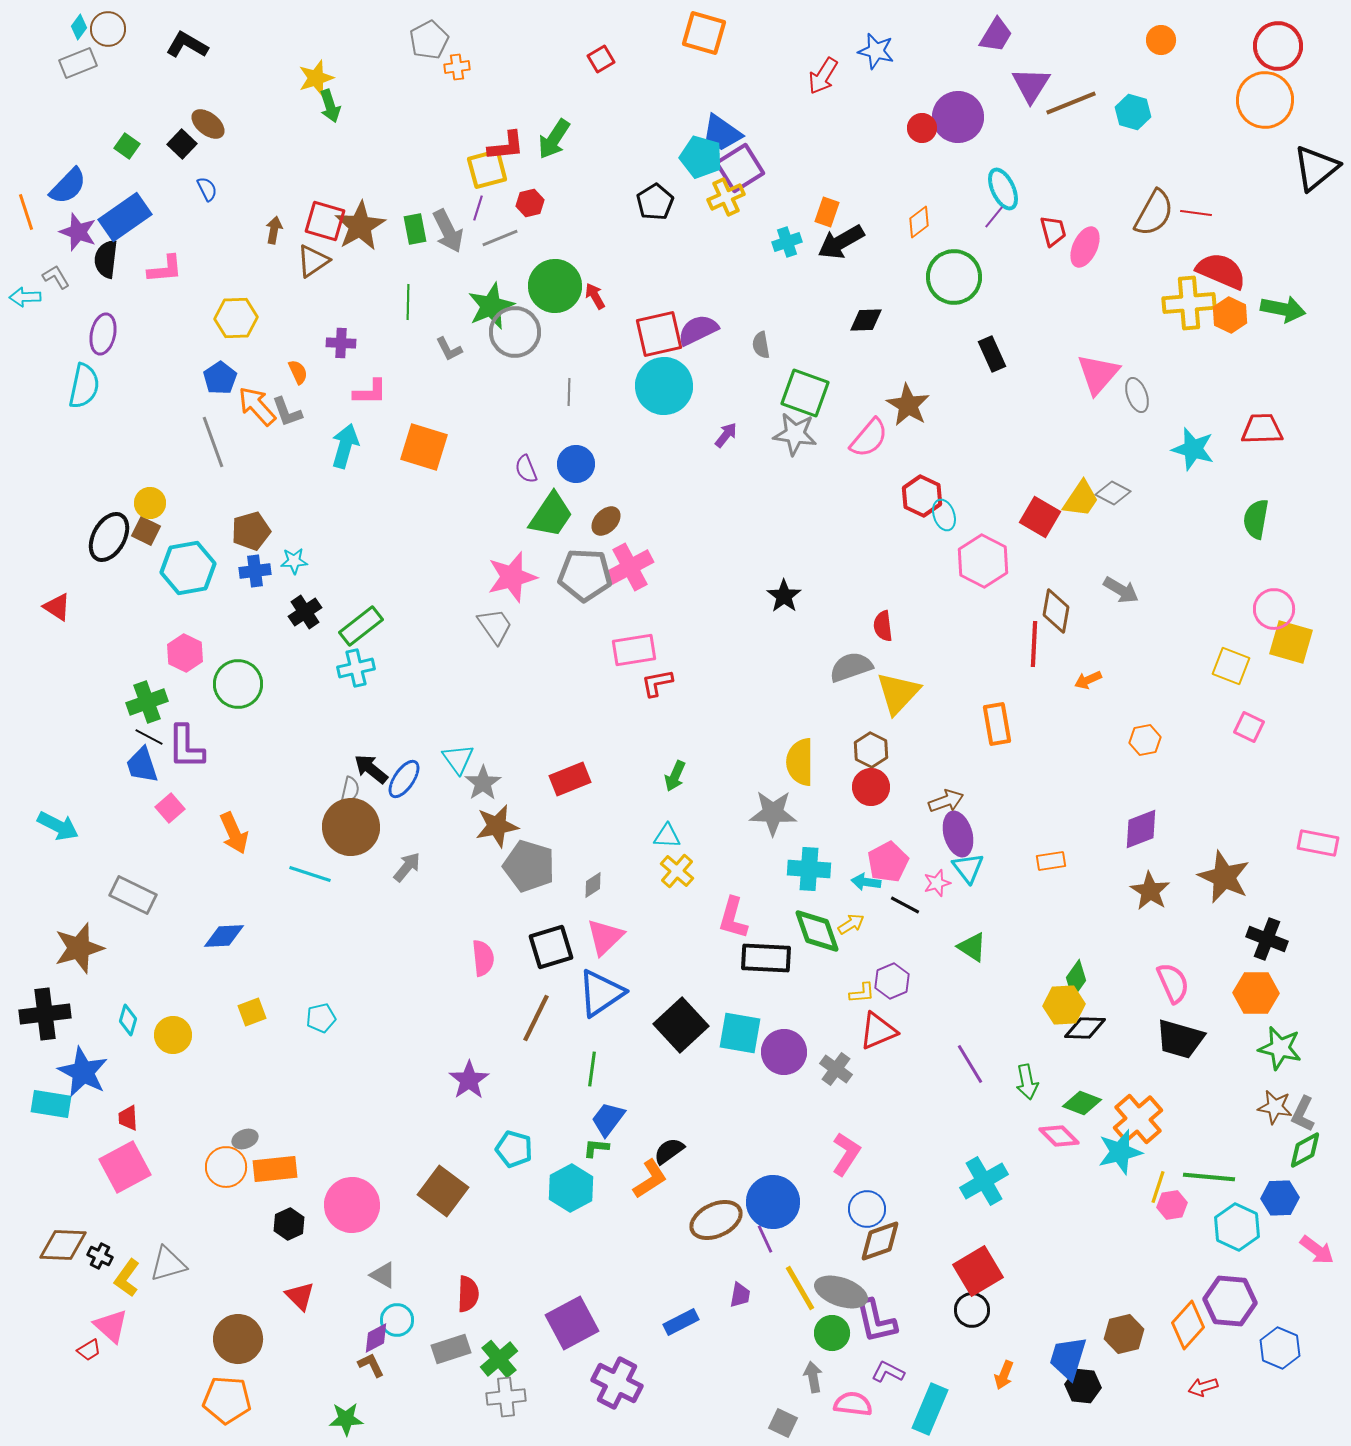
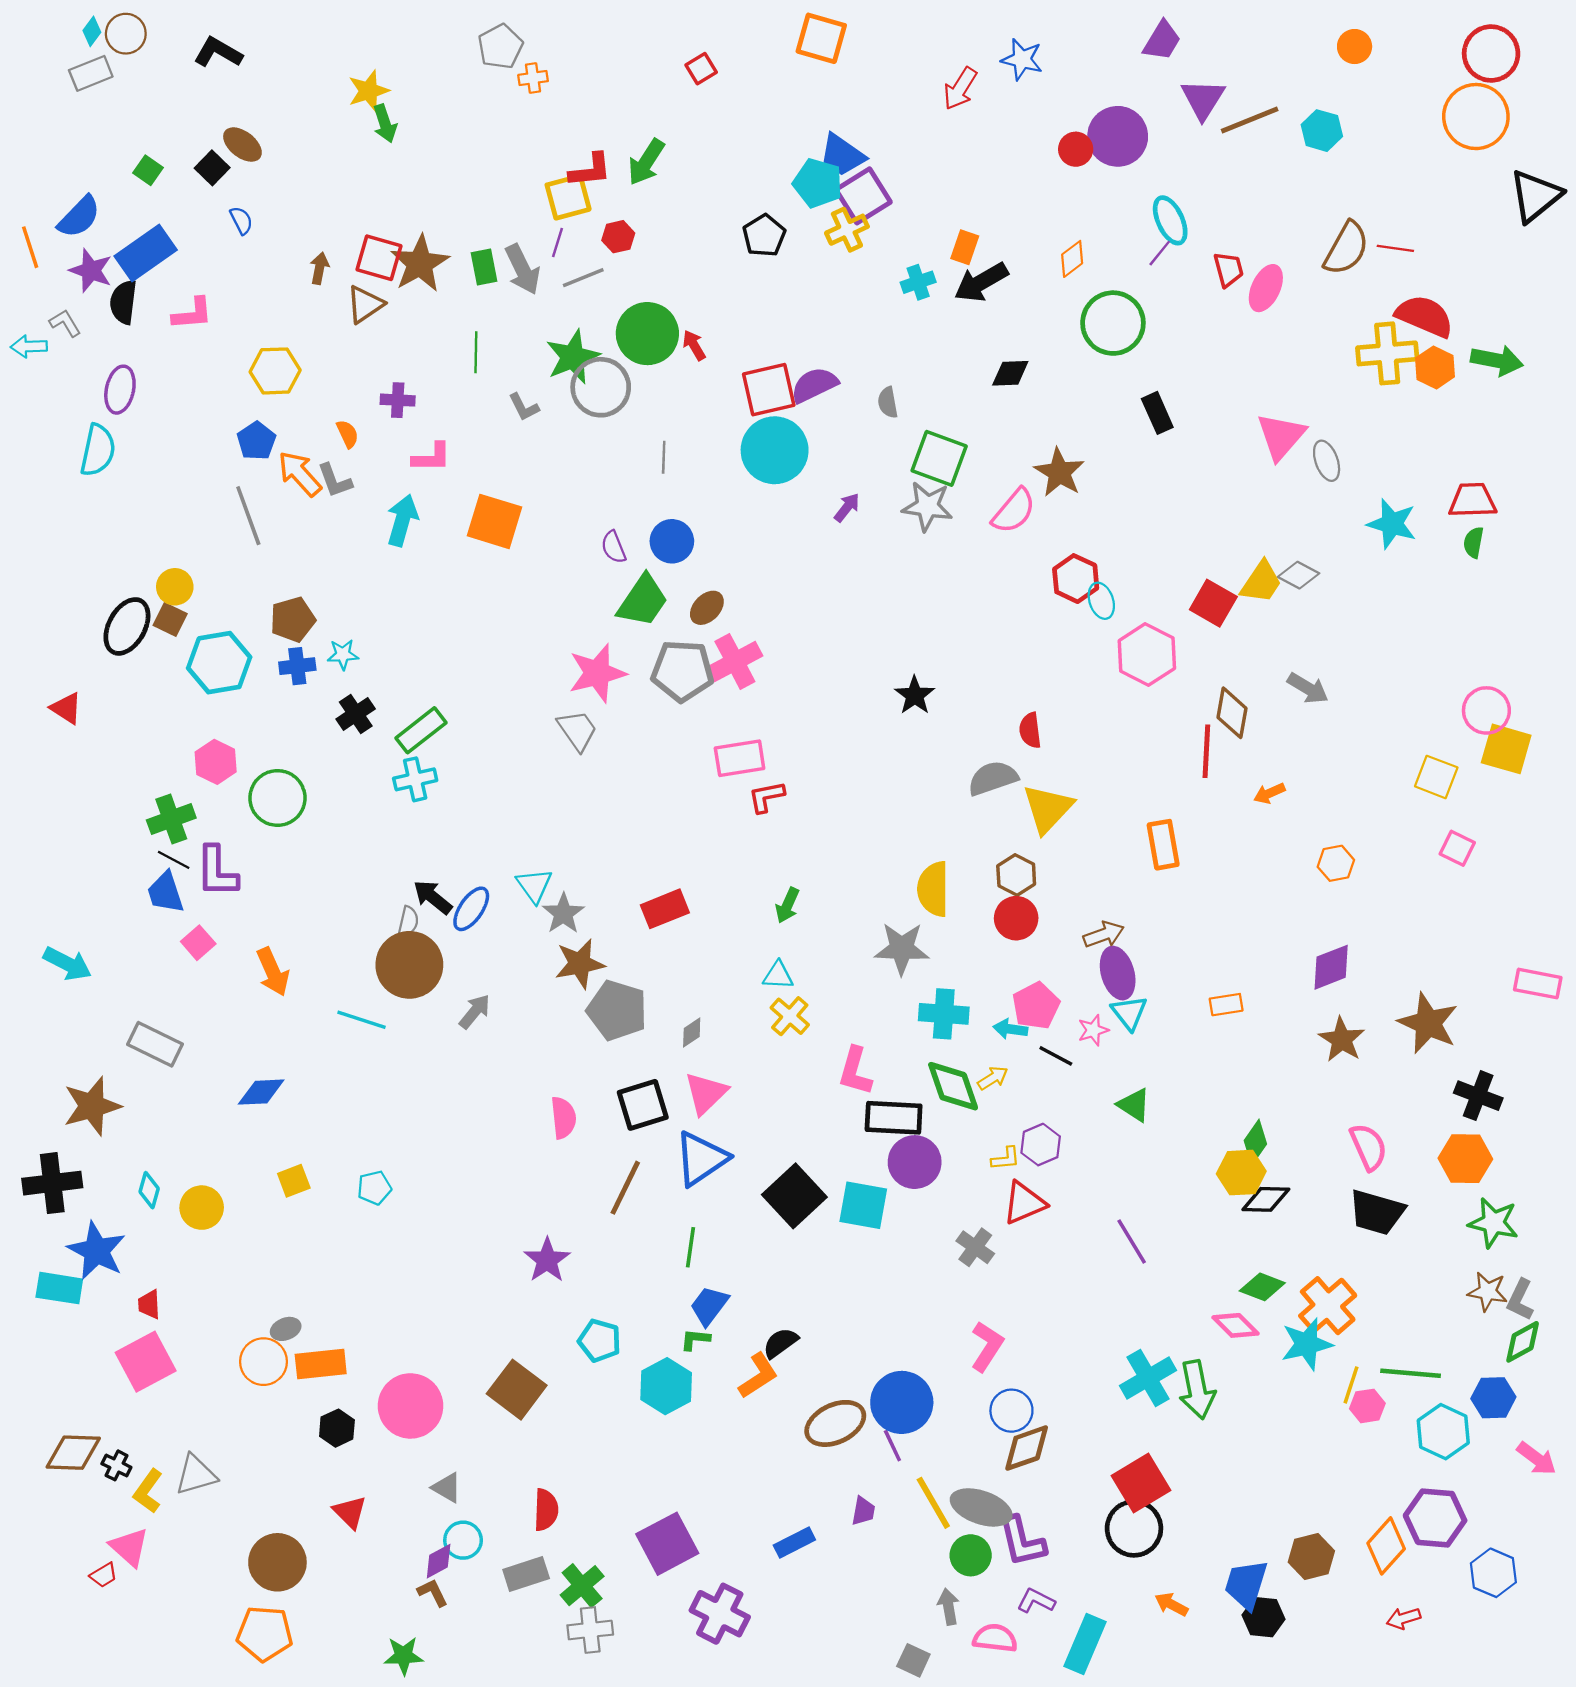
green semicircle: (1256, 519) -> (1474, 542), moved, size x0.7
purple circle: (784, 1052) -> (915, 1162), moved
green arrow: (1027, 1082) -> (1197, 1390), moved, size x1.4
black circle: (972, 1310) -> (1134, 1528), size x1.4
orange arrow: (1004, 1375) -> (1171, 1604), turned 96

